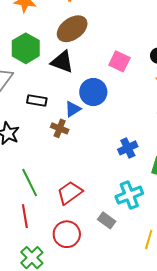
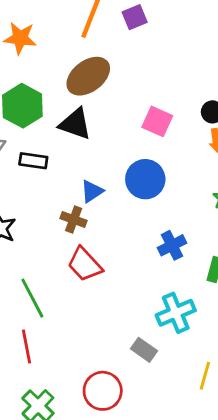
blue circle: (93, 92) -> (145, 179), moved
black rectangle: (37, 100) -> (33, 161), moved
red trapezoid: (70, 193) -> (85, 264), moved, turned -96
red circle: (67, 234) -> (103, 391), moved

